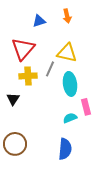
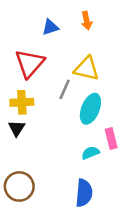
yellow cross: (28, 76) -> (22, 102), moved
cyan ellipse: (70, 84) -> (90, 109), turned 30

